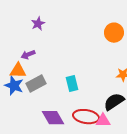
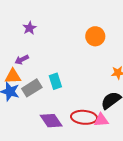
orange circle: (114, 33) -> (95, 36), moved
cyan rectangle: (72, 84) -> (55, 81), moved

